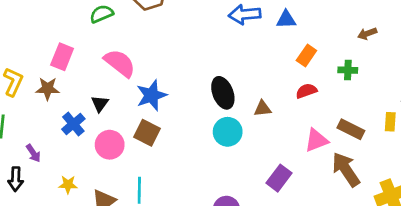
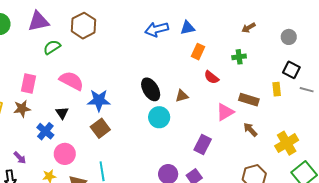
orange rectangle: (306, 55) -> (198, 52), moved
red semicircle: (306, 91) -> (211, 77), turned -112
blue star: (152, 95) -> (99, 100), turned 30
brown square: (147, 133) -> (100, 128), turned 36
pink circle: (110, 145) -> (65, 154), moved
brown arrow: (346, 169) -> (250, 130), size x0.6

